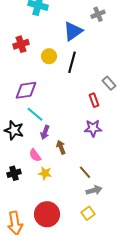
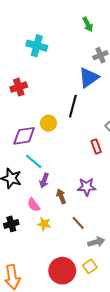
blue triangle: (73, 31) -> (89, 77), moved
yellow circle: (49, 56) -> (48, 123), moved
purple star: (93, 128) -> (87, 187), moved
brown line: (85, 172) -> (78, 223), moved
red circle: (47, 214) -> (62, 271), moved

